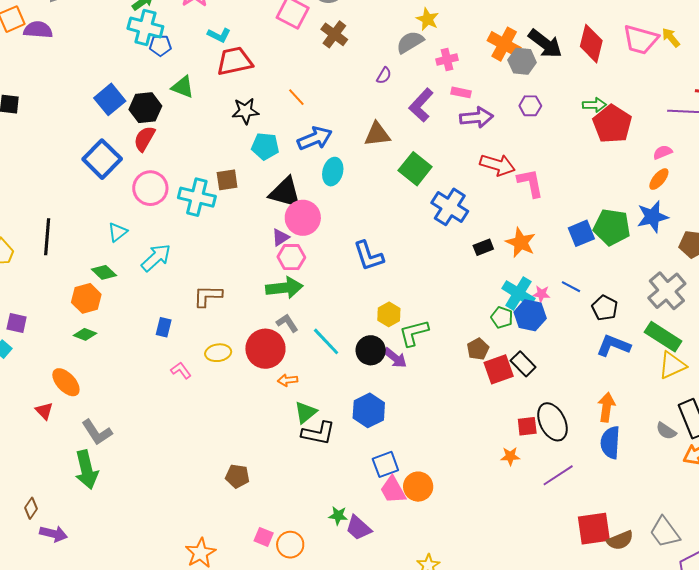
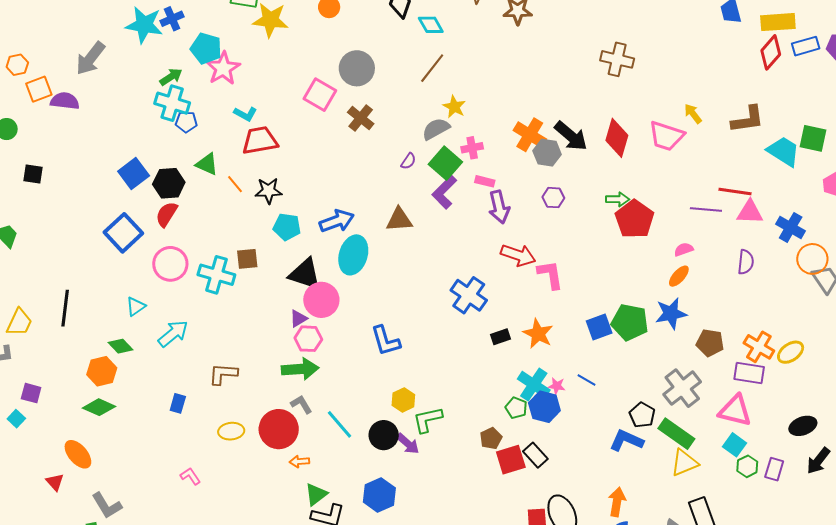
yellow arrow: (671, 38) -> (693, 114), moved
orange line: (296, 97) -> (235, 184), moved
purple arrow: (476, 117) -> (499, 207), turned 80
green square: (415, 169) -> (445, 163), moved
cyan ellipse: (333, 172) -> (353, 255), size x1.4
black pentagon: (605, 308) -> (642, 415), moved
green diamond: (85, 334) -> (99, 407), size x1.4
pink L-shape: (181, 370) -> (190, 476), moved

